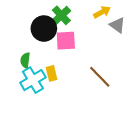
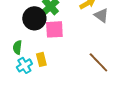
brown line: (100, 77) -> (98, 62), moved
cyan cross: (33, 80) -> (24, 65), size x0.7

